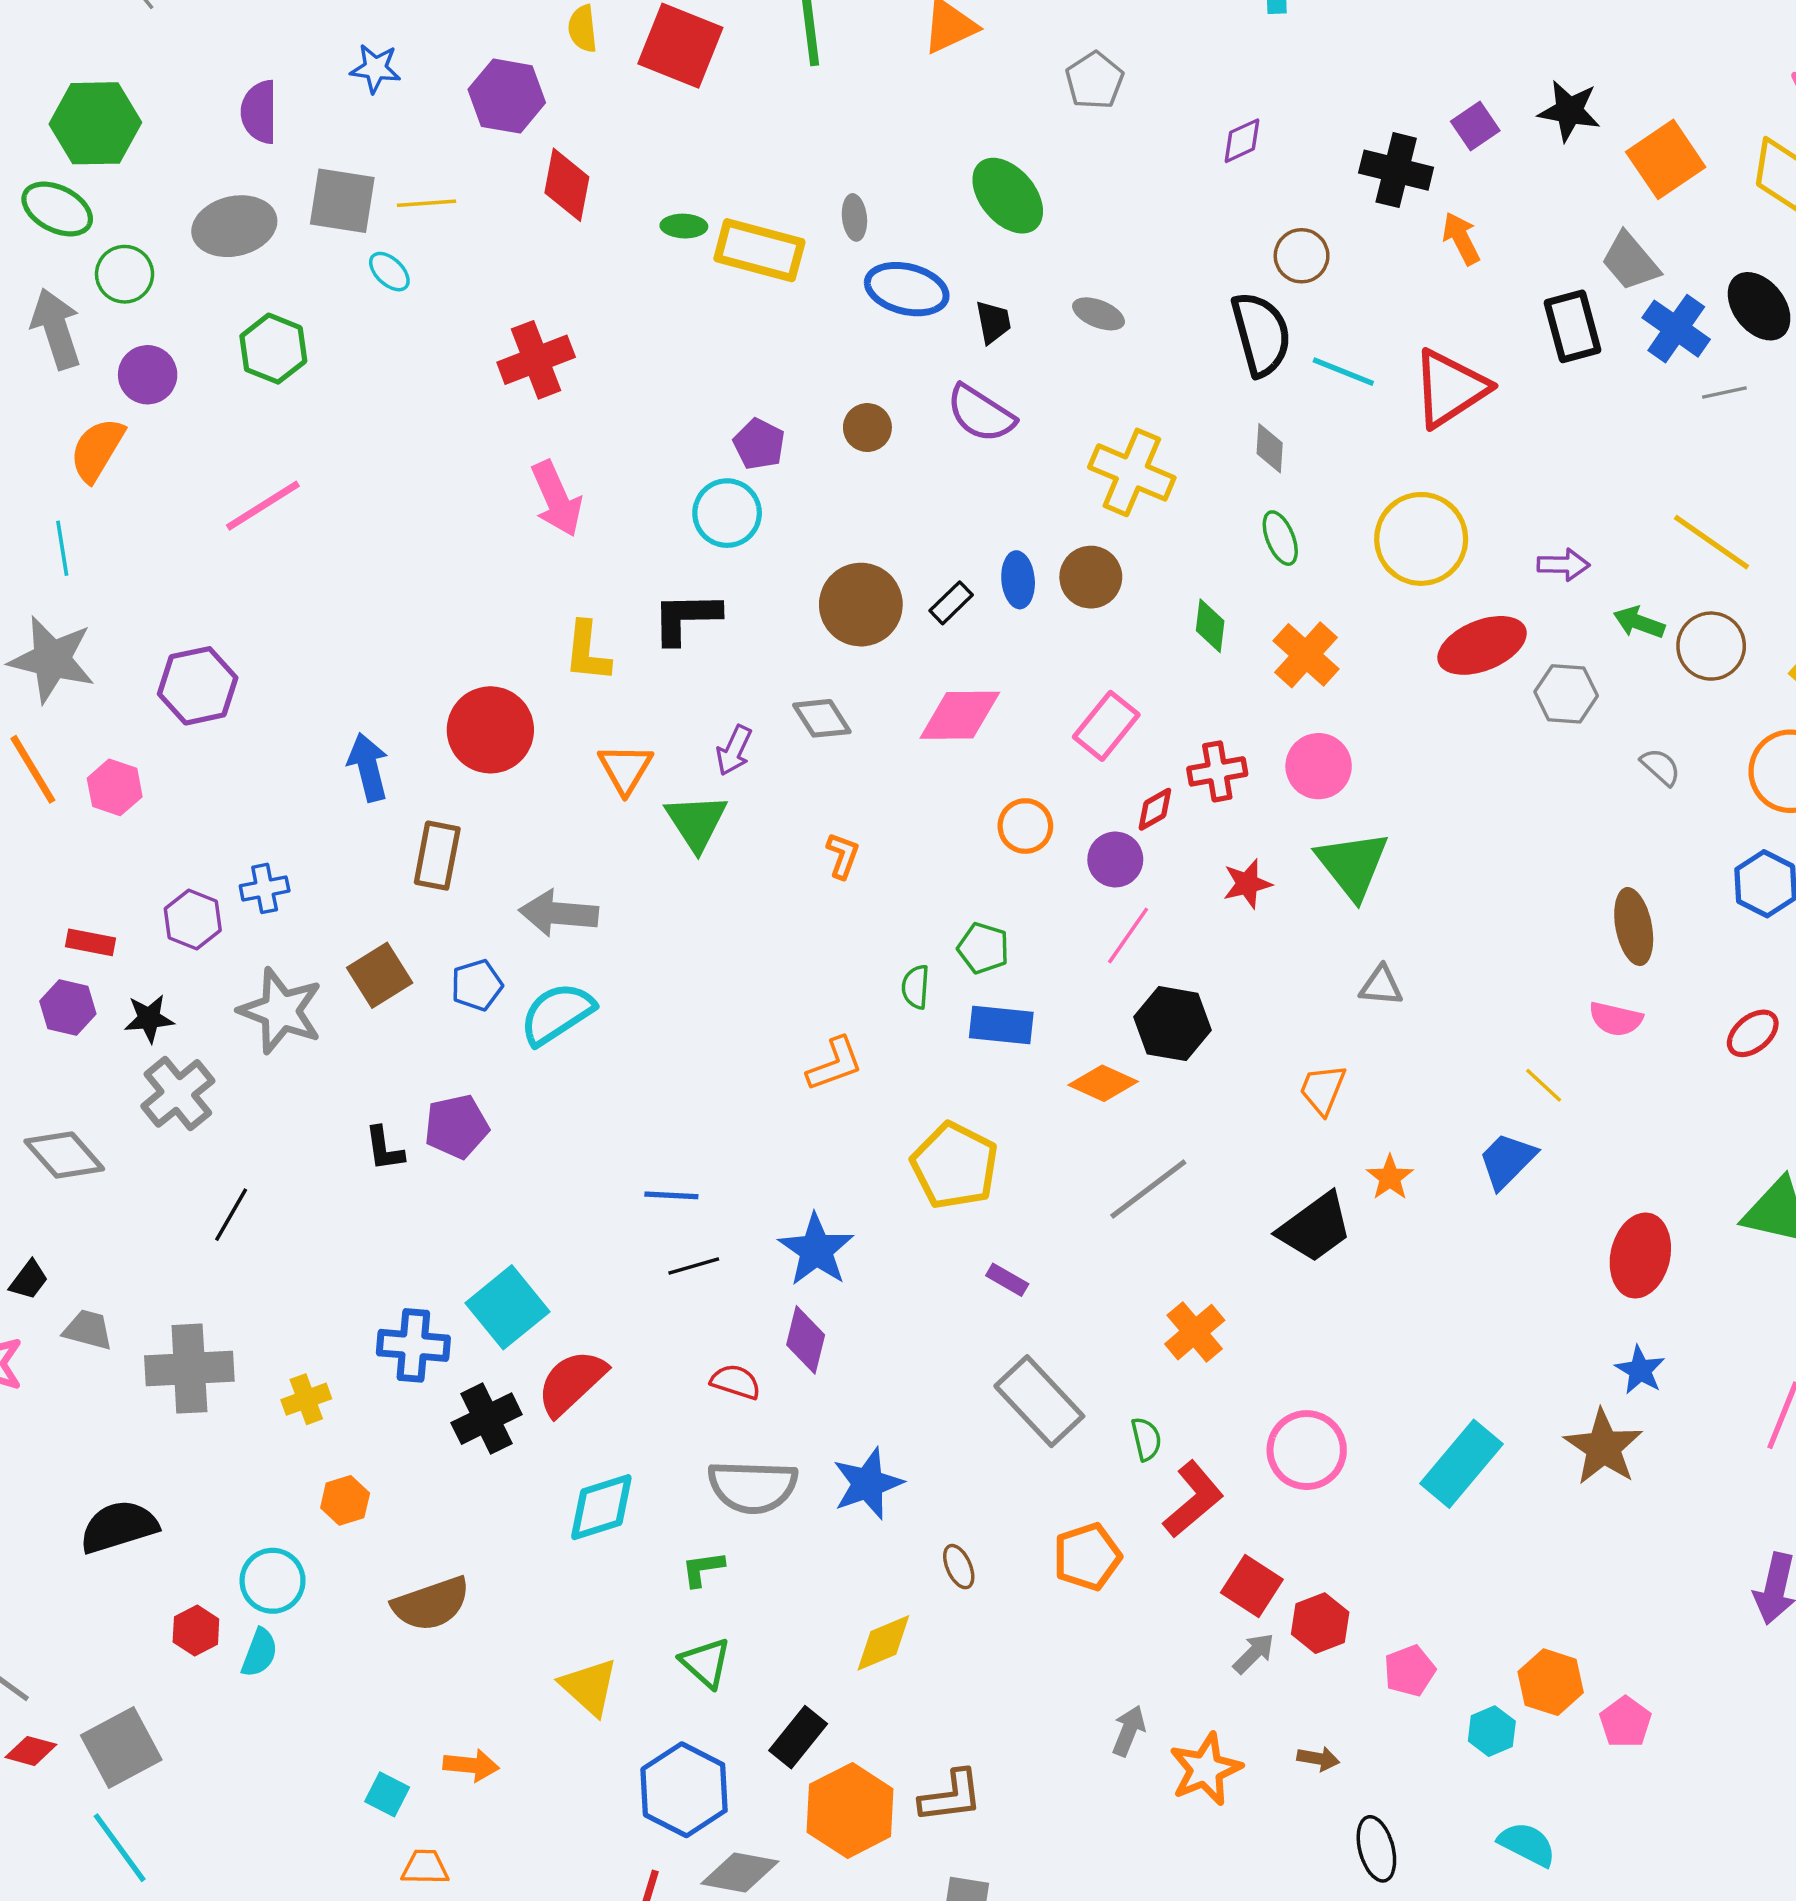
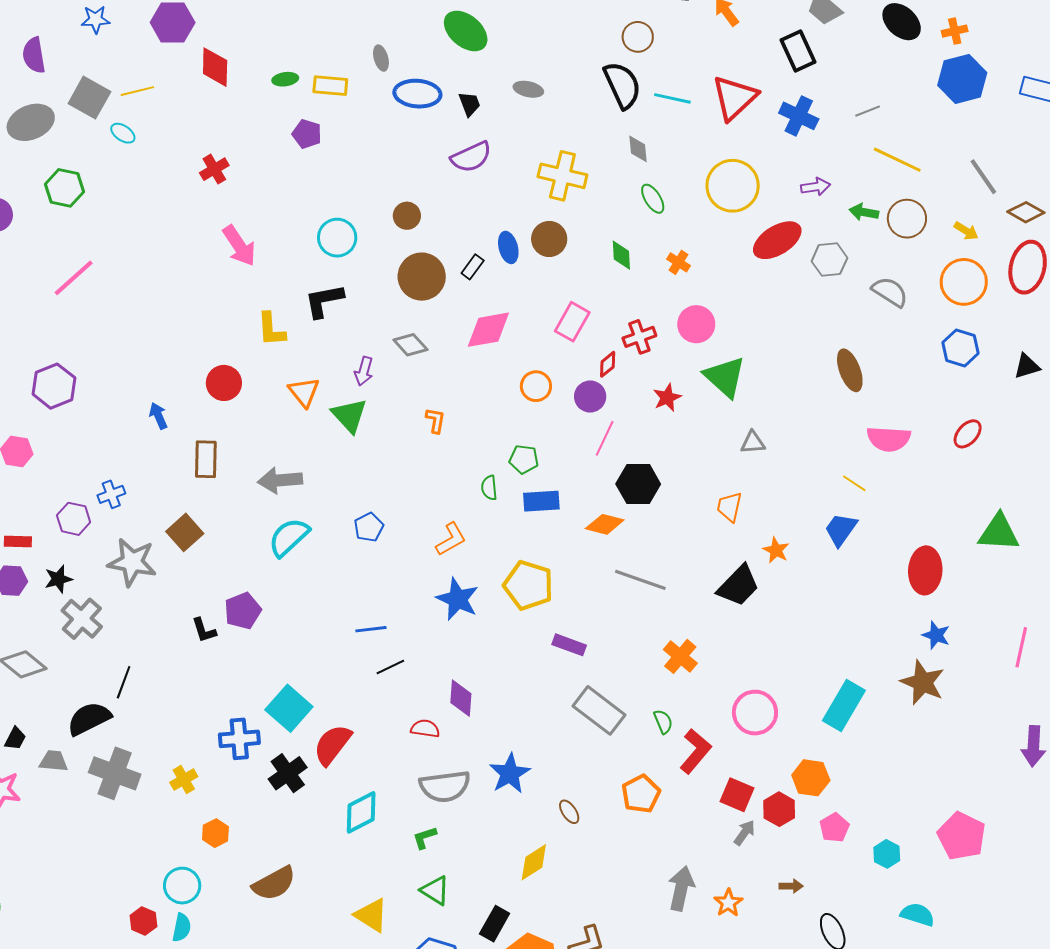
gray square: (342, 201) -> (89, 98), turned 30
yellow rectangle: (759, 250) -> (330, 86), size x0.7
blue cross: (1676, 329) -> (799, 116), moved
red cross: (536, 360) -> (214, 169), size x0.7
gray line: (1724, 392) -> (868, 111), moved
purple semicircle: (981, 414) -> (471, 157), turned -48
brown circle: (867, 428) -> (407, 216), moved
purple pentagon: (759, 444) -> (307, 134), moved
orange cross: (1306, 655) -> (678, 262), size x0.6
red circle: (490, 730) -> (224, 383), size x0.7
blue arrow: (368, 767) -> (158, 416), size x0.7
gray semicircle: (1660, 767) -> (890, 292), size x1.5
brown ellipse: (1634, 927) -> (850, 370), moved
blue pentagon: (477, 985) -> (369, 527), moved
pink semicircle: (1616, 1019) -> (889, 439), size x1.4
gray line: (1148, 1189) -> (640, 580), turned 66
blue star: (816, 1250) -> (458, 599), moved
purple rectangle: (1007, 1280) -> (569, 645), size x1.4
gray cross: (189, 1369) -> (115, 773), turned 33
black semicircle: (119, 1527) -> (89, 719), moved
orange hexagon: (1551, 1682) -> (811, 778), moved
pink pentagon: (1625, 1722) -> (962, 836), size x1.6
gray arrow: (1129, 1731) -> (681, 888), size x1.5
orange star: (1206, 1769) -> (728, 903), size x0.7

